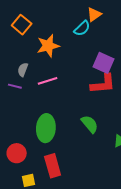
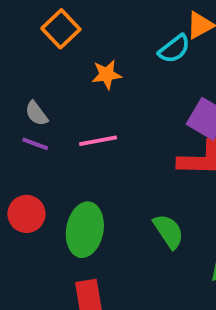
orange star: (48, 46) -> (107, 75), size x0.7
gray semicircle: (23, 70) -> (36, 113), moved, turned -64
red circle: (17, 153) -> (27, 214), moved

